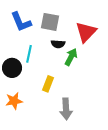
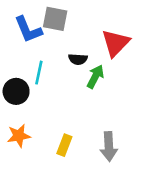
gray square: (50, 22) -> (55, 19), moved
yellow rectangle: (48, 84) -> (64, 145), moved
gray arrow: (66, 109) -> (109, 146), moved

